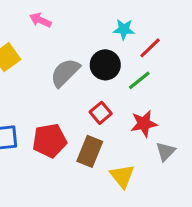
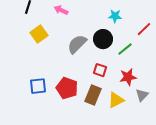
red line: (150, 48) -> (144, 29), moved
red square: (101, 113) -> (100, 70), turned -32
red pentagon: (50, 141) -> (67, 88), turned 30
yellow triangle: (122, 176) -> (116, 100), moved, turned 42

